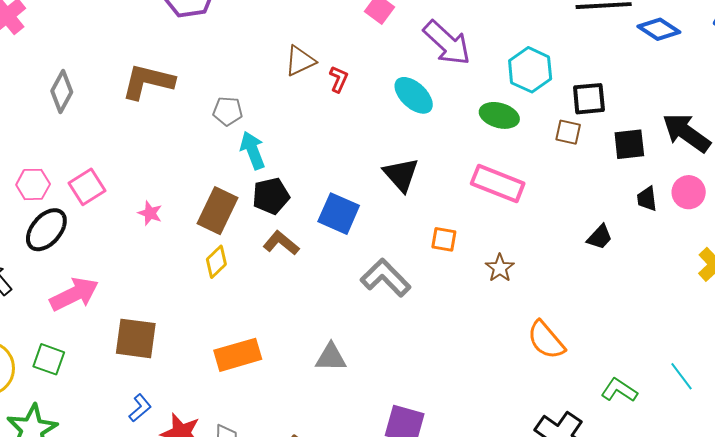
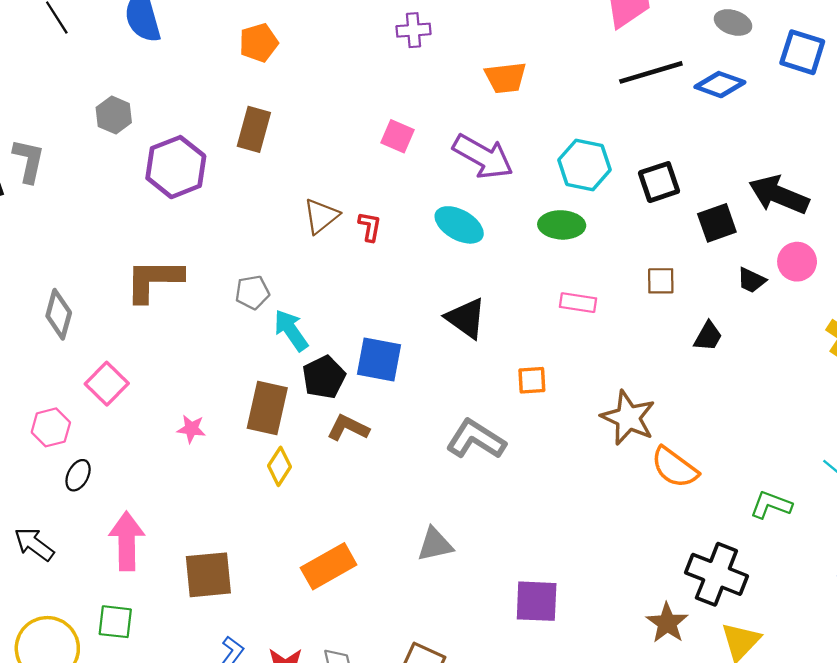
brown square: (568, 132) -> (661, 281), moved
pink rectangle: (498, 184) -> (578, 303), size x0.6
pink square: (87, 187) -> (107, 384), moved
black trapezoid: (647, 199) -> (751, 280), turned -44
blue square: (339, 214) -> (379, 359), moved
black ellipse: (46, 230) -> (78, 475), size x0.6
brown star: (500, 268) -> (628, 418), moved, size x1.6
pink arrow: (74, 294) -> (127, 541), turned -51

